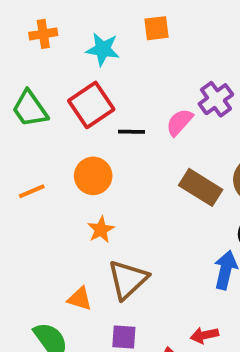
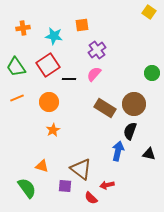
purple cross: (216, 99) -> (97, 50), moved
orange line: (32, 191) -> (17, 98), moved
brown triangle: (128, 280) -> (81, 169), moved, turned -40

